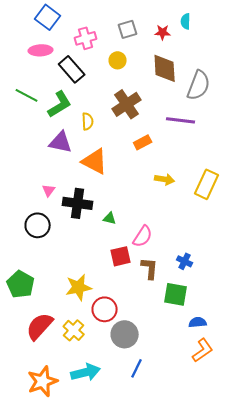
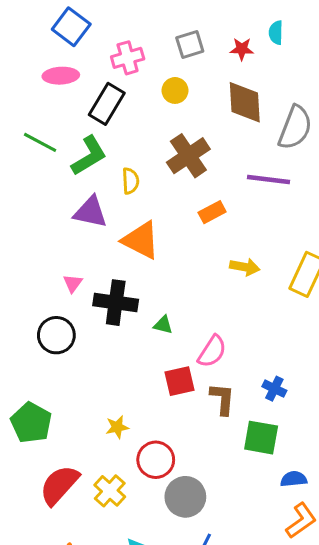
black rectangle: (72, 69) -> (107, 104), turned 72
yellow star: (79, 287) -> (117, 427), size x0.6

